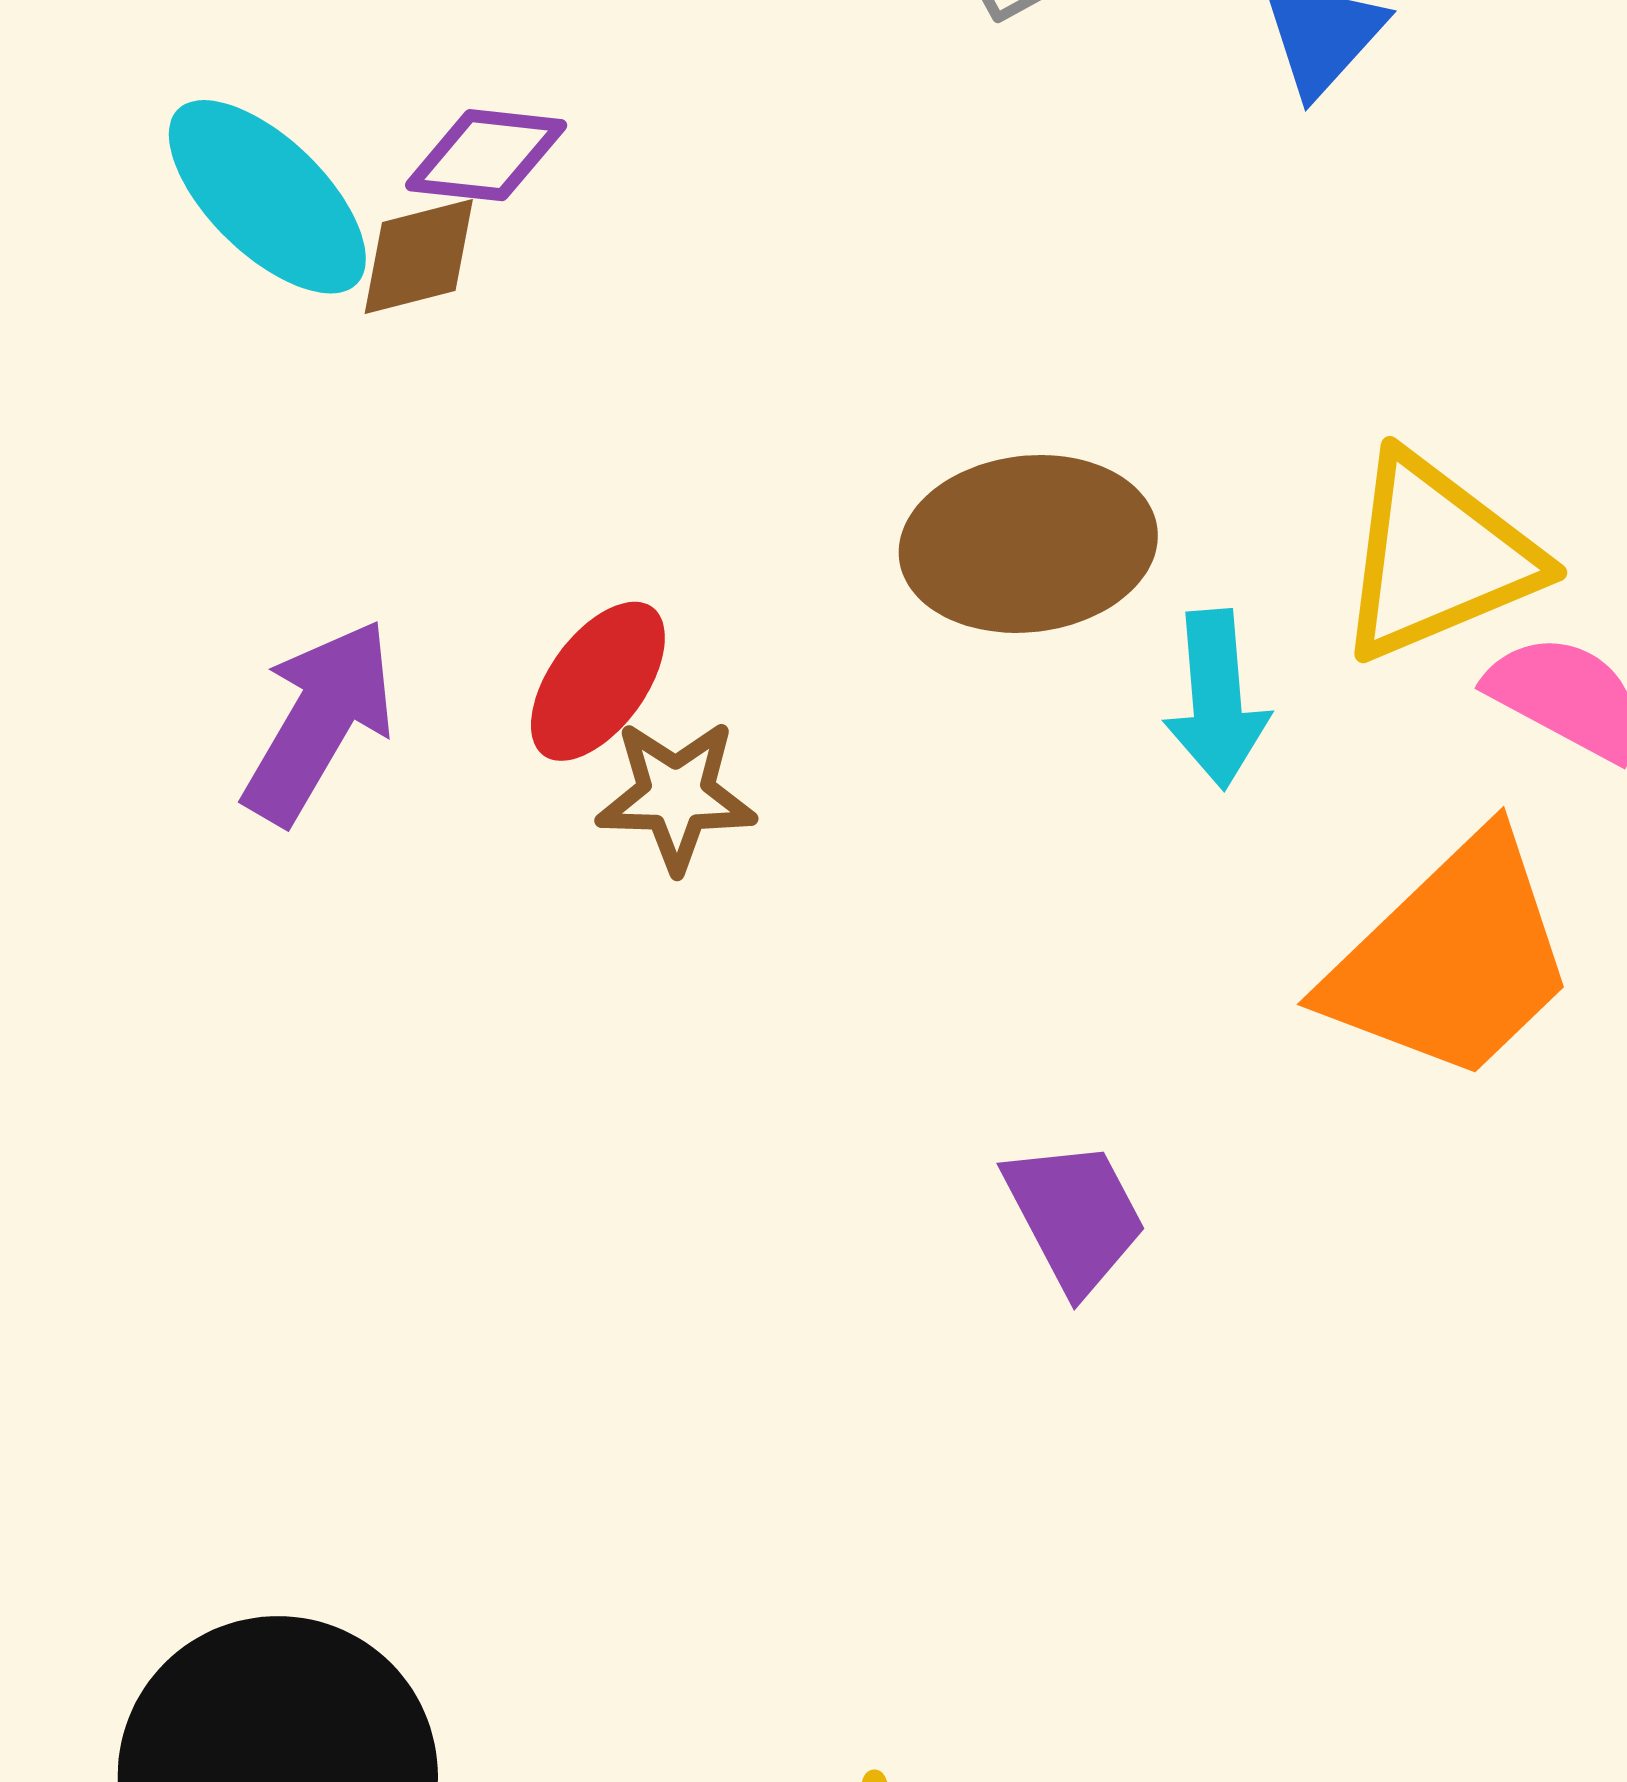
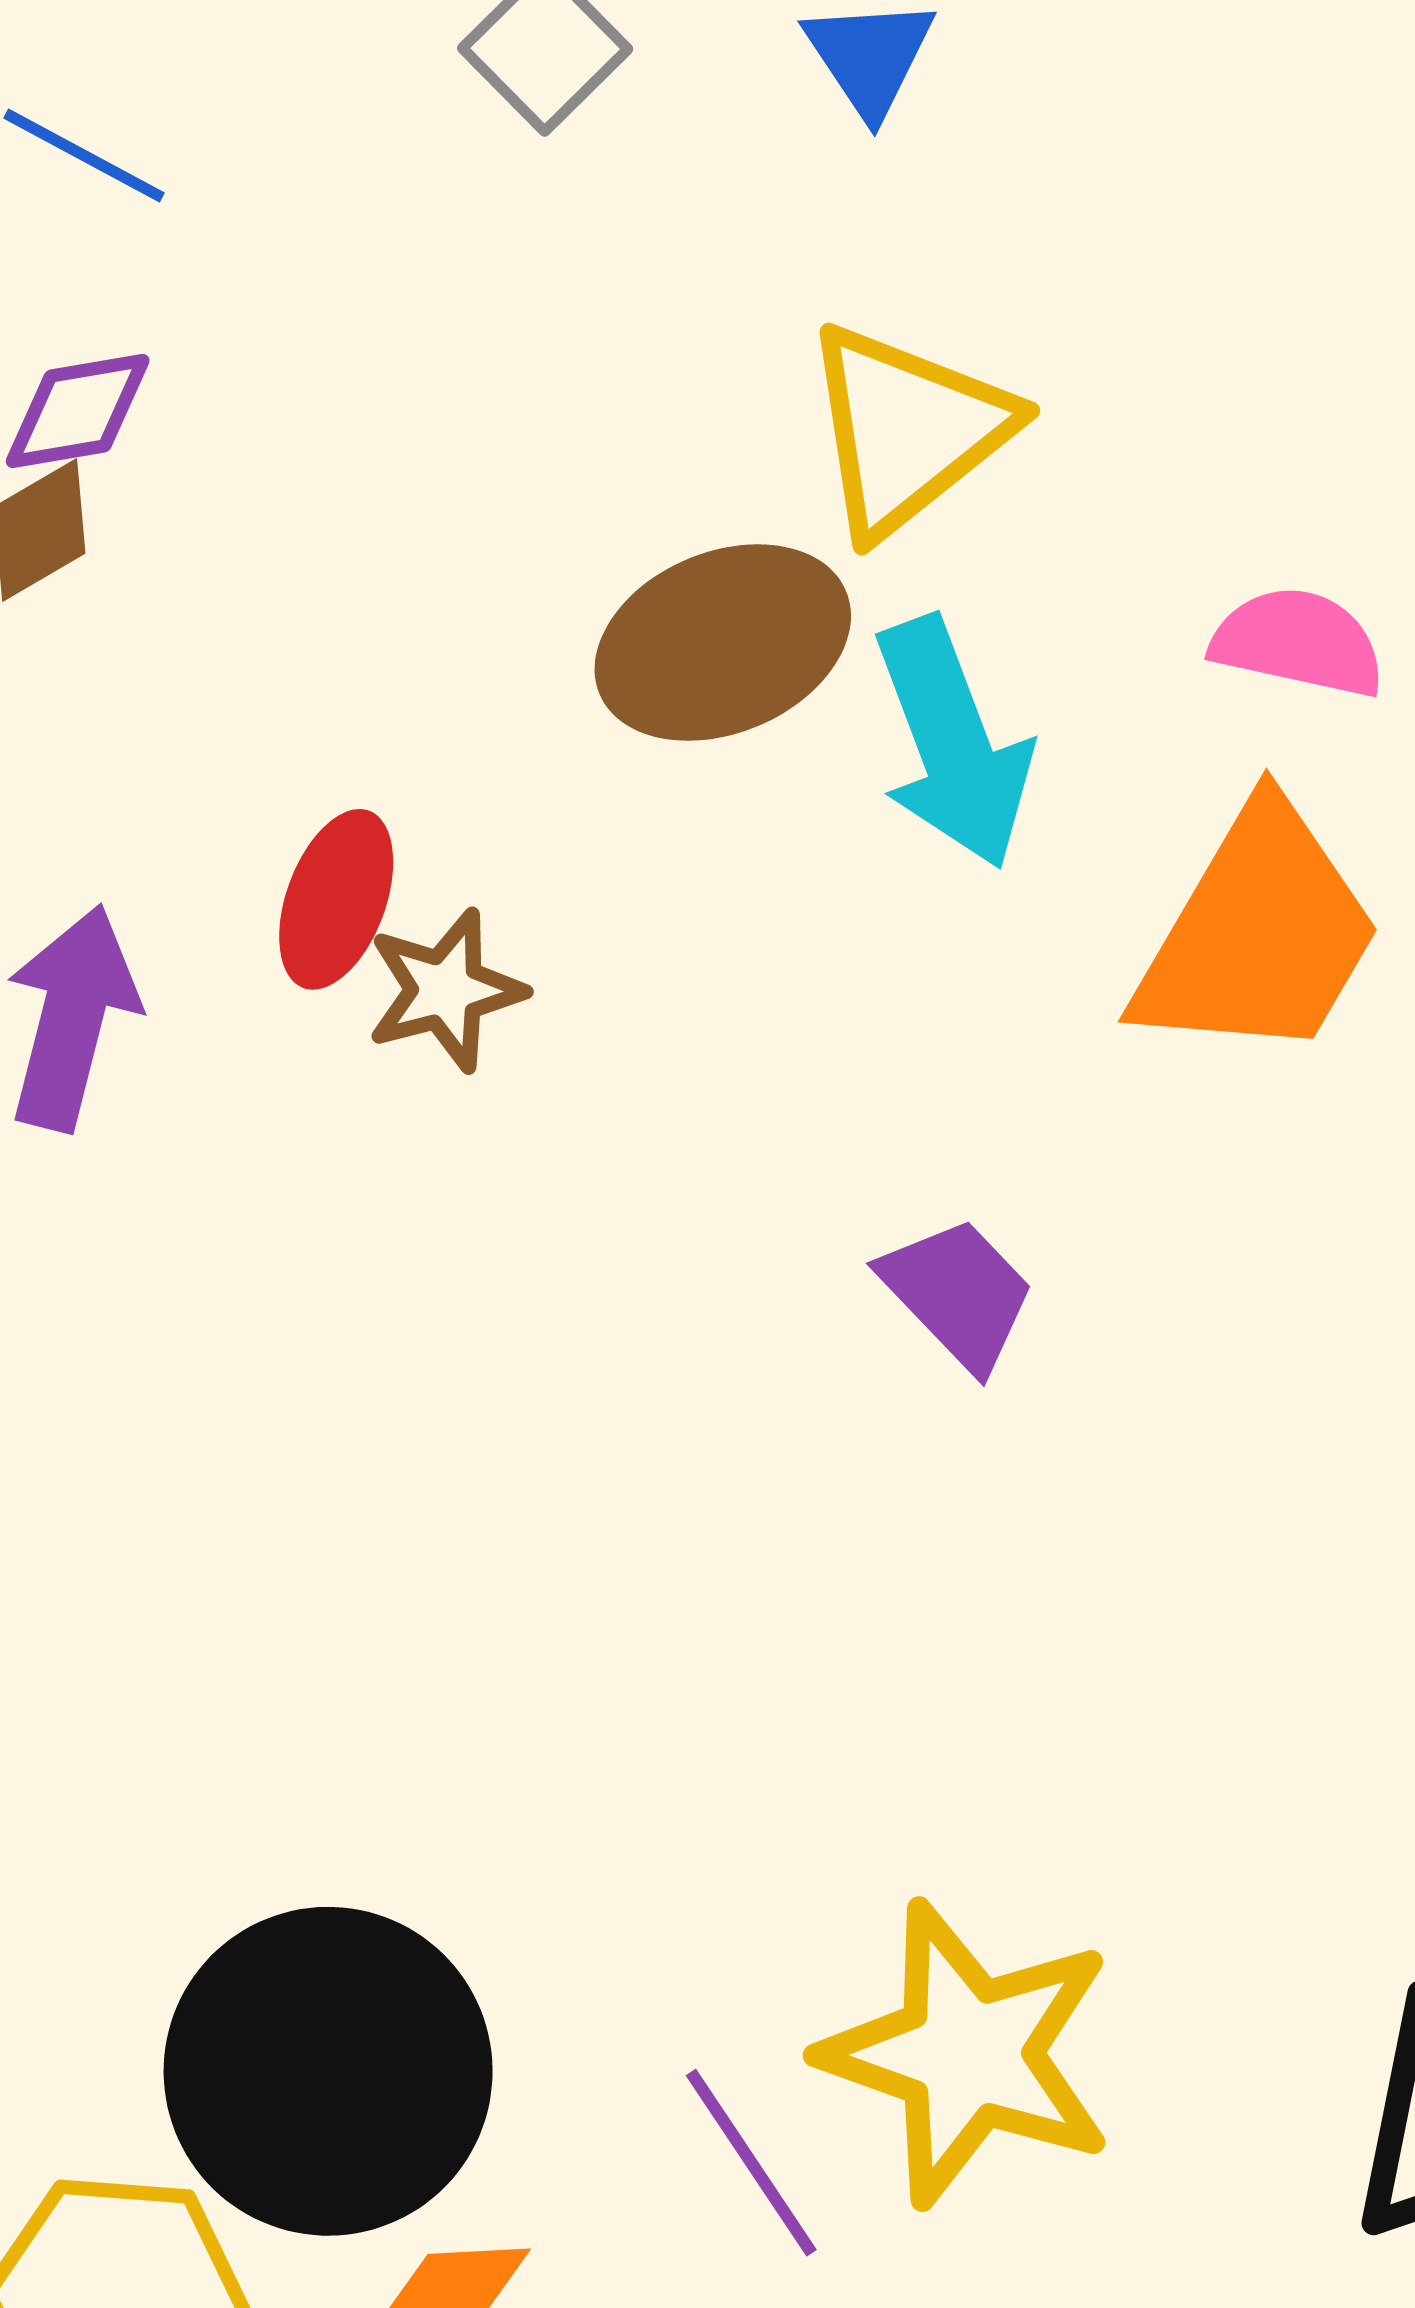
yellow triangle: (1437, 557) -> (907, 430), moved
cyan arrow: (1217, 699) -> (953, 743), size x1.4

